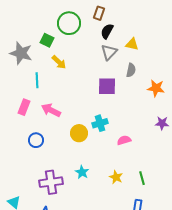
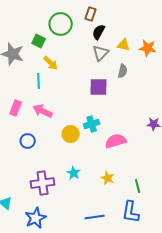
cyan line: (37, 80) -> (39, 81), moved
orange star: (156, 88) -> (148, 48), moved
pink semicircle: (124, 140) -> (116, 141), size x1.5
green line: (142, 178) -> (138, 186), moved

